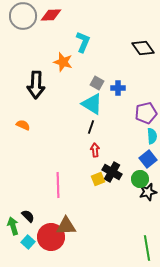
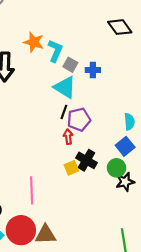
cyan L-shape: (83, 42) -> (55, 51), moved
purple pentagon: (146, 113) -> (79, 119), moved
pink line: (58, 185) -> (32, 190), moved
brown triangle: (66, 226) -> (46, 234), moved

